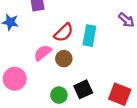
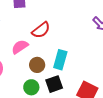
cyan rectangle: (89, 36) -> (60, 60), moved
brown circle: (64, 59) -> (37, 65), moved

